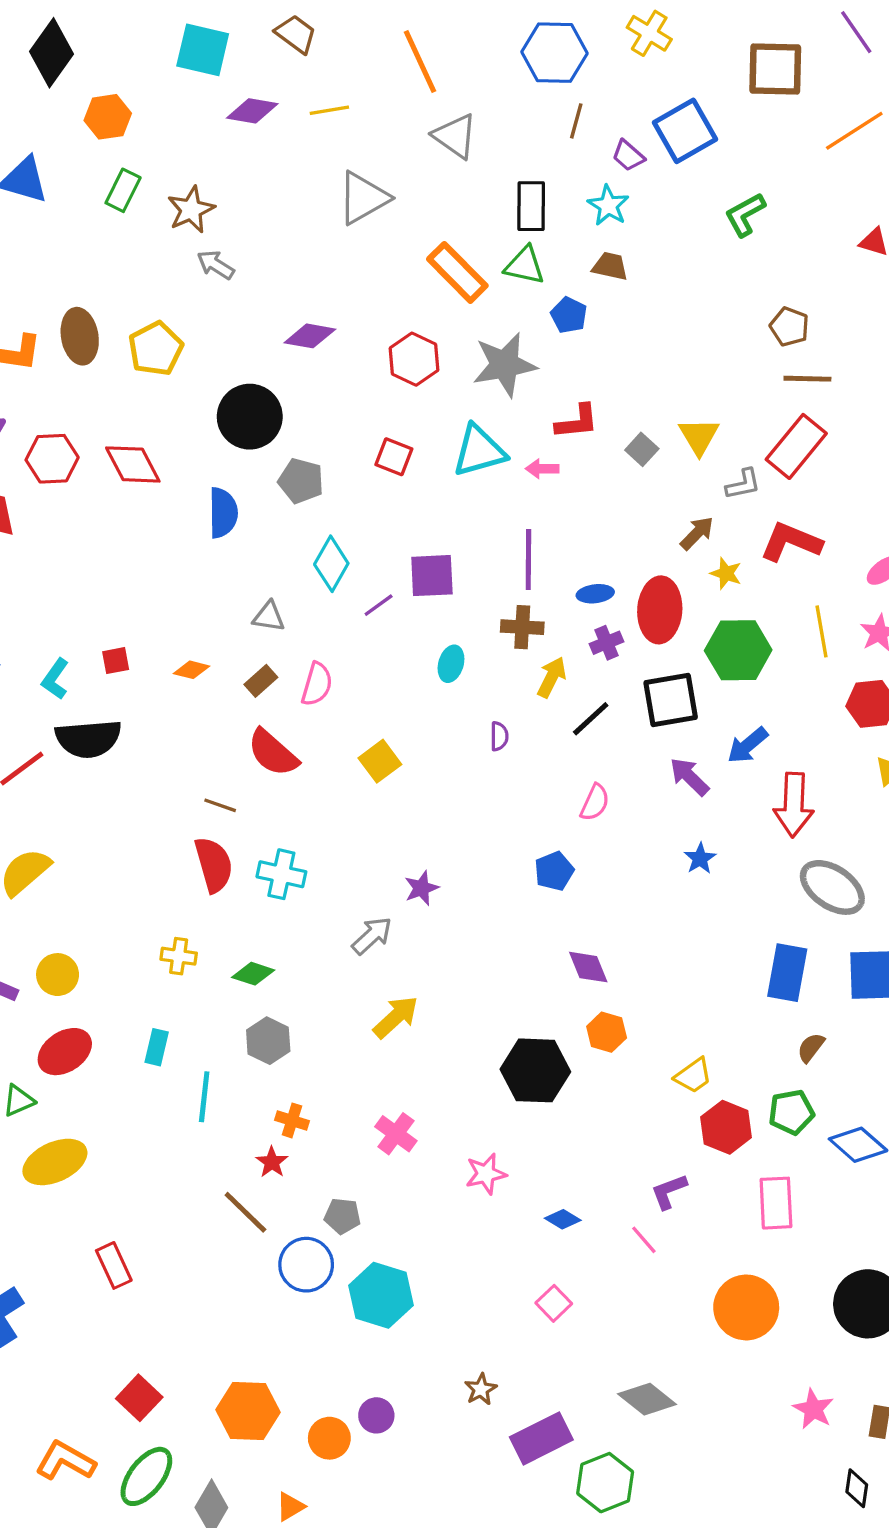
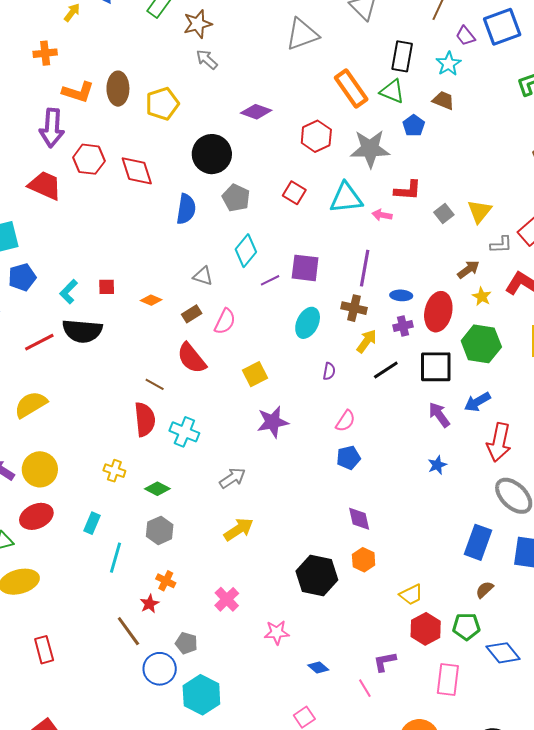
cyan ellipse: (451, 664) -> (308, 323), size x1.4
pink semicircle: (595, 802) -> (345, 421), moved
purple star: (421, 888) -> (273, 422), moved, size x1.5
yellow circle: (58, 975) -> (40, 469), size x1.4

